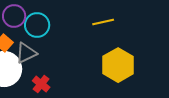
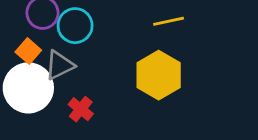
yellow hexagon: (118, 65) -> (159, 75), moved

